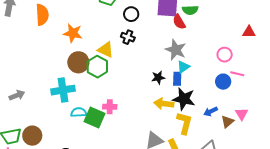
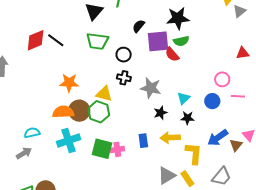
orange semicircle: (42, 15) -> (63, 112), moved, turned -80
gray star: (176, 50) -> (151, 88), moved
blue rectangle: (177, 79) -> (143, 141), moved
blue circle: (223, 82) -> (212, 101), moved
black star: (184, 99) -> (187, 118), moved, size x0.6
blue arrow: (211, 111) -> (218, 138), size x1.5
cyan semicircle: (79, 112) -> (32, 133), moved
green square: (95, 118) -> (102, 149), moved

